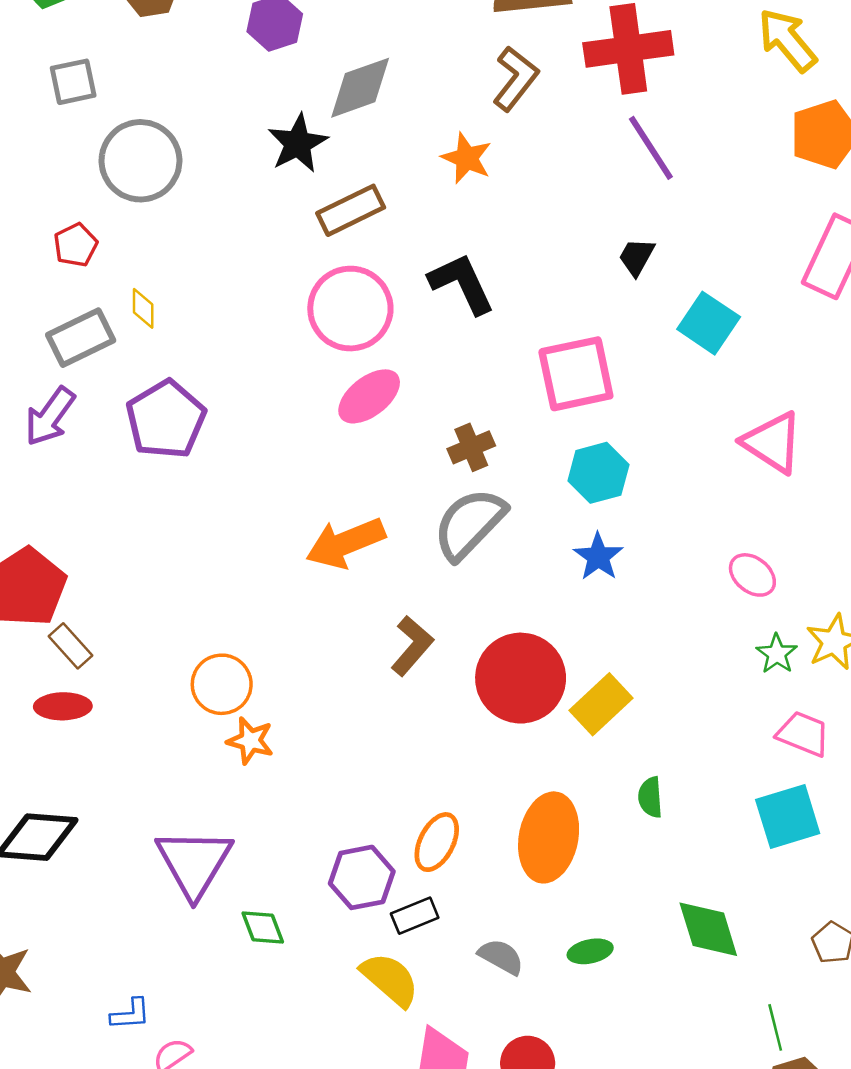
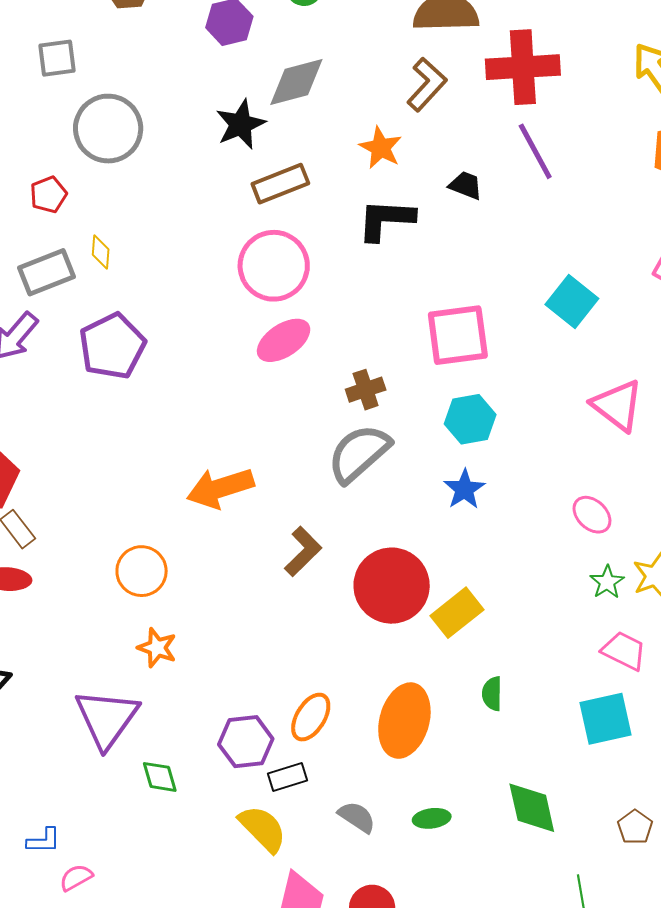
black trapezoid: (637, 257) -> (466, 185), moved, turned 78
black L-shape: (462, 284) -> (386, 220), moved, turned -66
orange arrow: (345, 543) -> (220, 488), moved
orange star: (250, 741) -> (157, 648), moved

